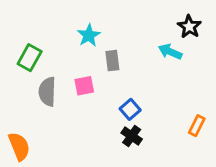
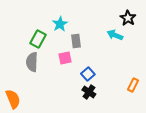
green rectangle: (30, 58) -> (38, 39), moved
pink square: (84, 86) -> (65, 58), moved

